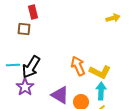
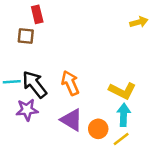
orange arrow: (78, 66) -> (70, 83), moved
black arrow: (31, 67) -> (35, 84), turned 110
purple star: (25, 87) -> (27, 110), turned 30

